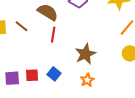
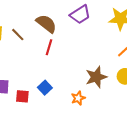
brown star: (85, 54) -> (96, 77), moved
red square: (32, 75) -> (22, 96), moved

